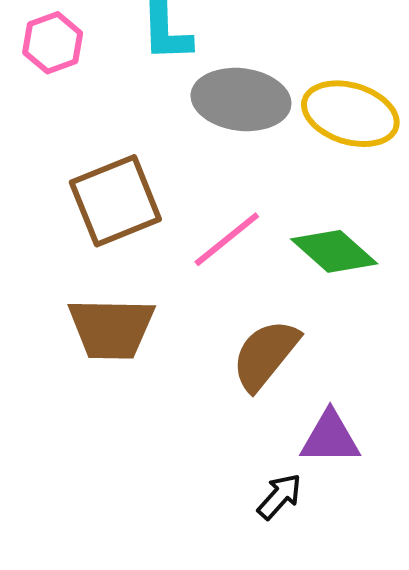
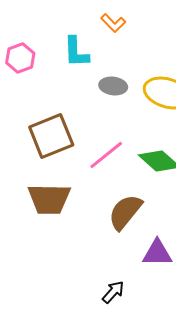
gray ellipse: (241, 100) -> (113, 86), size x0.6
black arrow: (279, 496) -> (113, 292), moved

